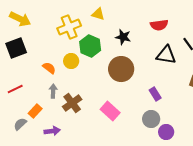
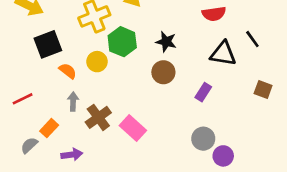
black star: (123, 37) -> (166, 42), moved
black square: (16, 48) -> (48, 44), moved
brown circle: (121, 69) -> (163, 72), size x0.7
purple rectangle: (155, 94) -> (203, 92), moved, turned 64
pink rectangle: (110, 111) -> (133, 128), moved

